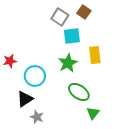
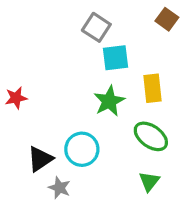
brown square: (84, 12) -> (167, 19), moved
cyan circle: (35, 76) -> (82, 149), moved
green ellipse: (79, 92) -> (151, 136), moved

